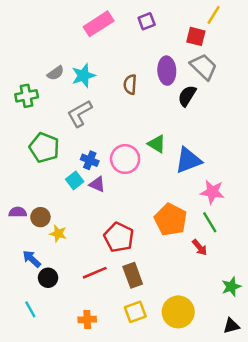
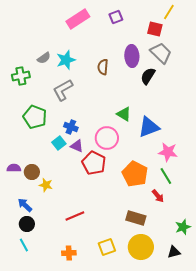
pink circle: (125, 159) -> (107, 138), moved
red pentagon: (119, 237) -> (94, 163), moved
brown rectangle: (133, 275) -> (136, 218), moved, turned -54
black circle: (48, 278) -> (27, 224), moved
black triangle: (231, 326) -> (174, 252), moved

